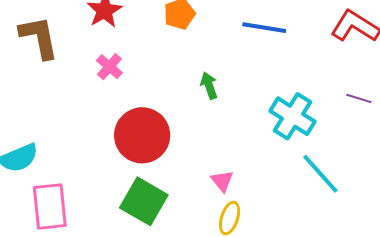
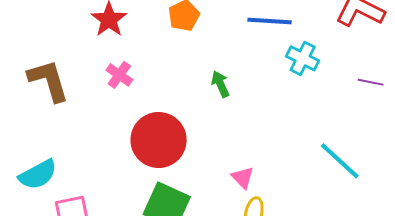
brown L-shape: (39, 37) -> (49, 80), moved
cyan cross: (293, 116) -> (303, 58), moved, size x0.7

